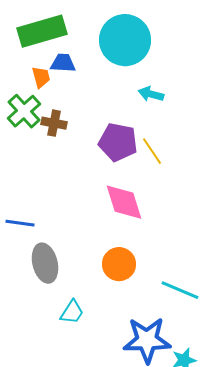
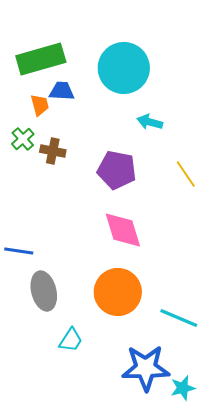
green cross: (24, 111) -> (23, 139), size x0.7
yellow line: (152, 151) -> (186, 174), moved
orange circle: (119, 264) -> (118, 292), size x1.4

